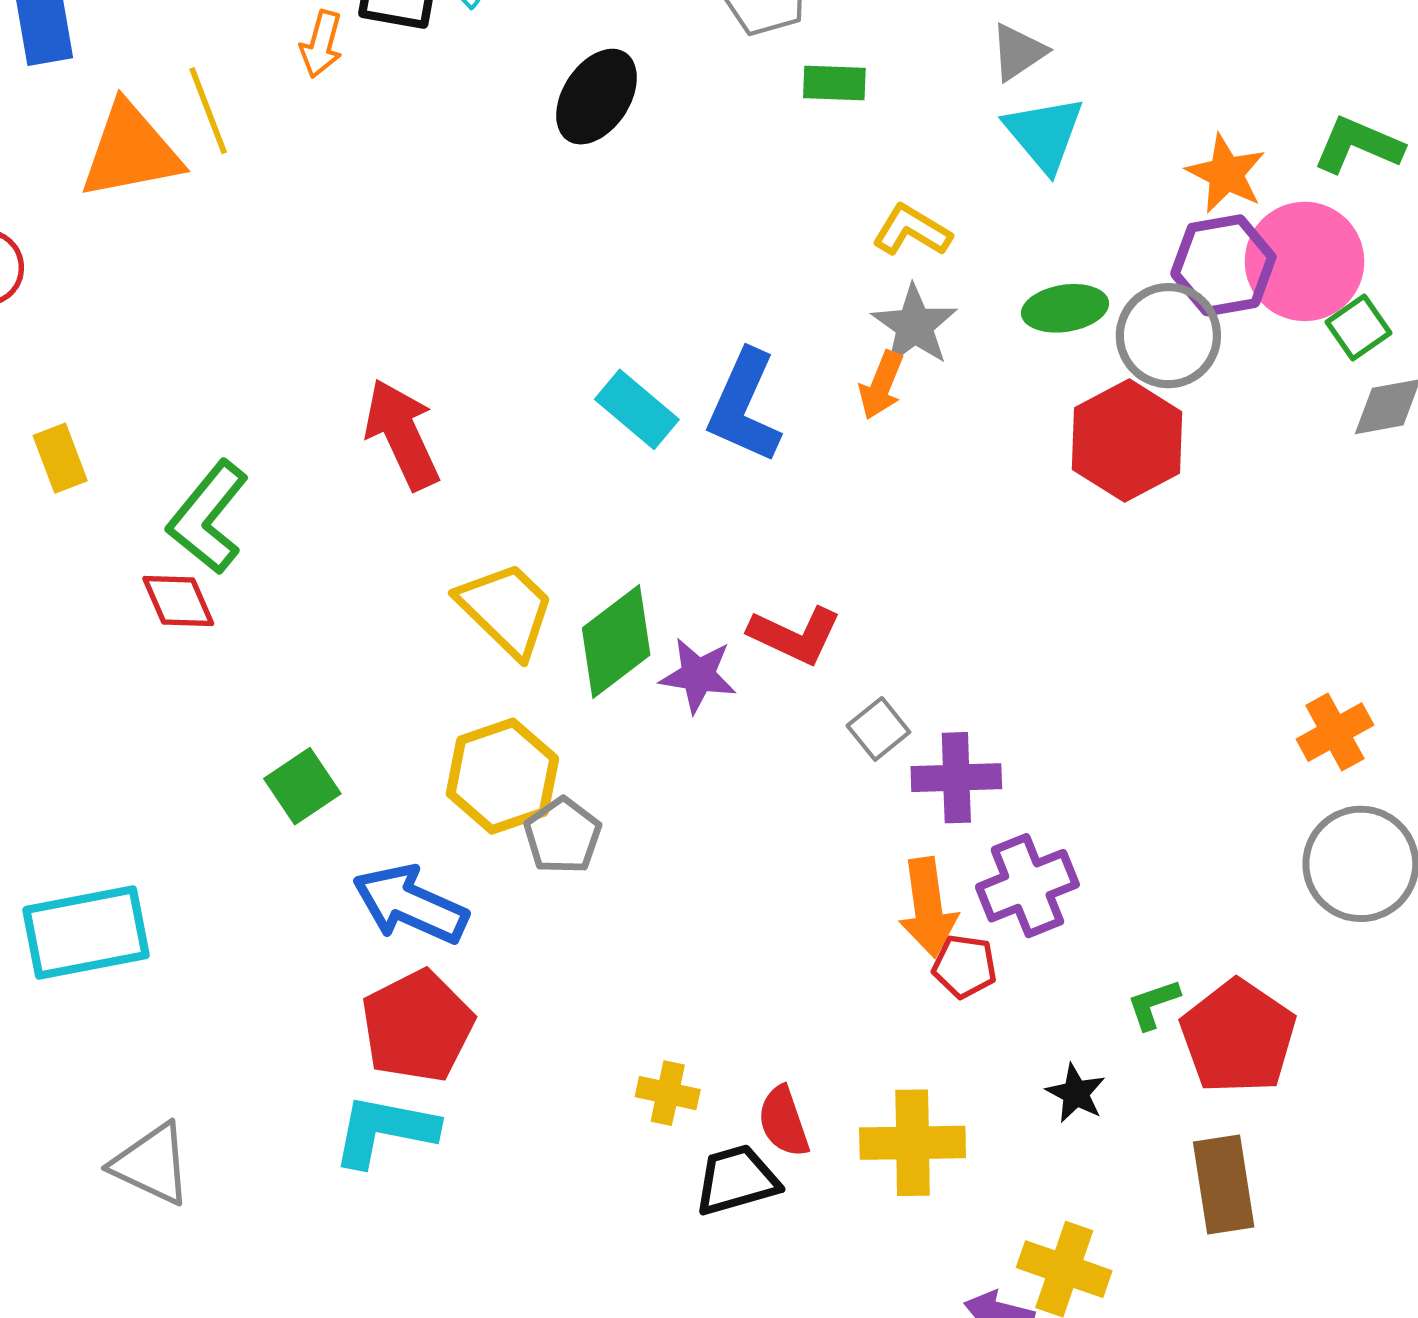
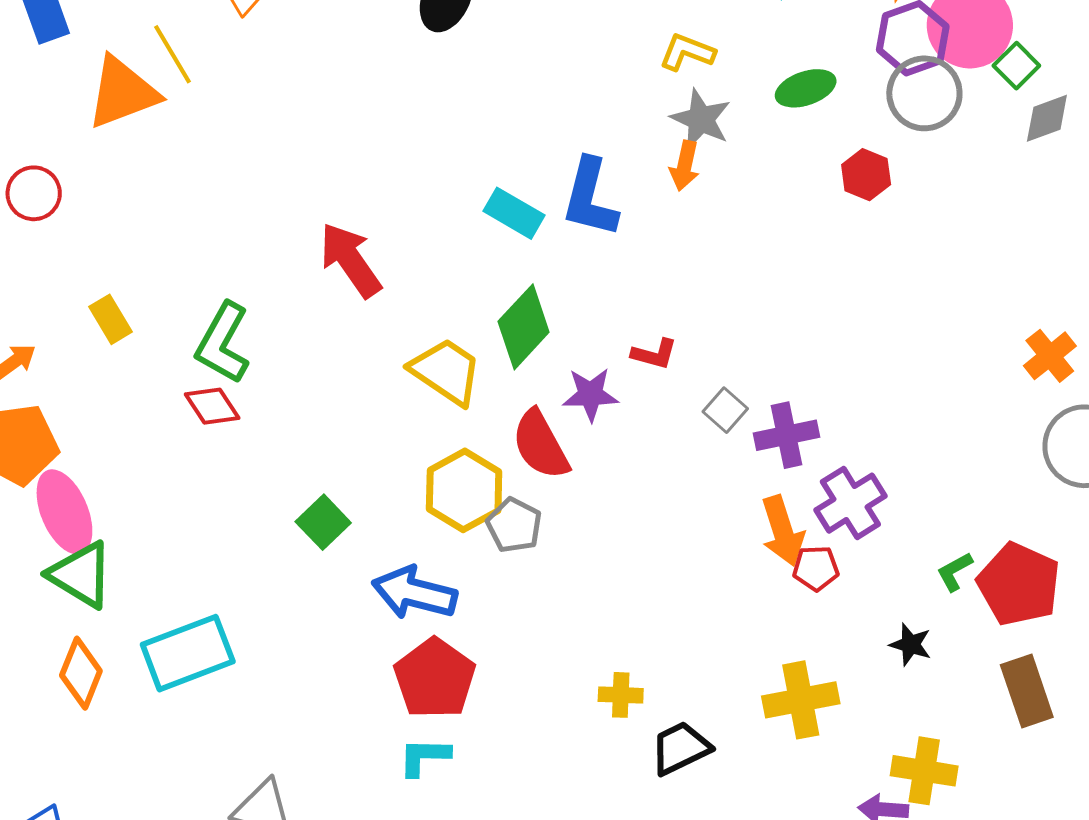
gray circle: (1168, 336) -> (924, 93), moved
red hexagon: (1127, 441) -> (866, 175), size x0.6
red L-shape: (795, 635) -> (654, 354), size x0.7
green diamond: (616, 641) -> (524, 327), moved
red semicircle: (784, 1122) -> (540, 445), moved, size x1.4
cyan L-shape: (384, 1130) -> (424, 757), size x0.7

